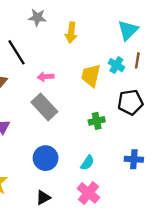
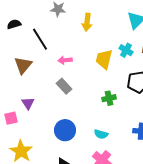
gray rectangle: (44, 107) -> (64, 86), size x0.7
cyan semicircle: (87, 163) -> (101, 134), turned 72

